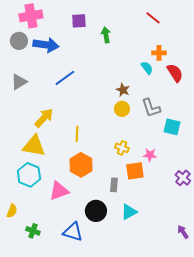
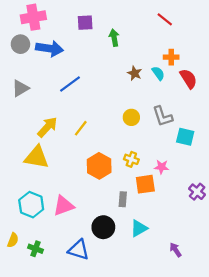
brown star: (123, 90) -> (135, 73), moved
yellow line: (77, 134) -> (81, 128), moved, turned 35
orange hexagon: (81, 165) -> (99, 166), moved
cyan hexagon: (29, 175) -> (31, 205), moved
yellow semicircle: (12, 211) -> (13, 240), moved
purple arrow: (183, 232) -> (176, 250), moved

